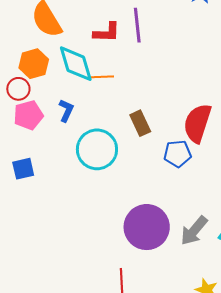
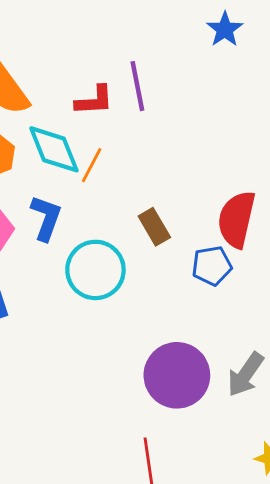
orange line: (101, 77) -> (92, 165), turned -55
blue L-shape: (66, 110) -> (46, 218), size x1.4

